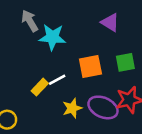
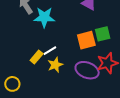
orange square: (90, 67) -> (86, 40), moved
yellow star: (72, 108) -> (55, 65), moved

